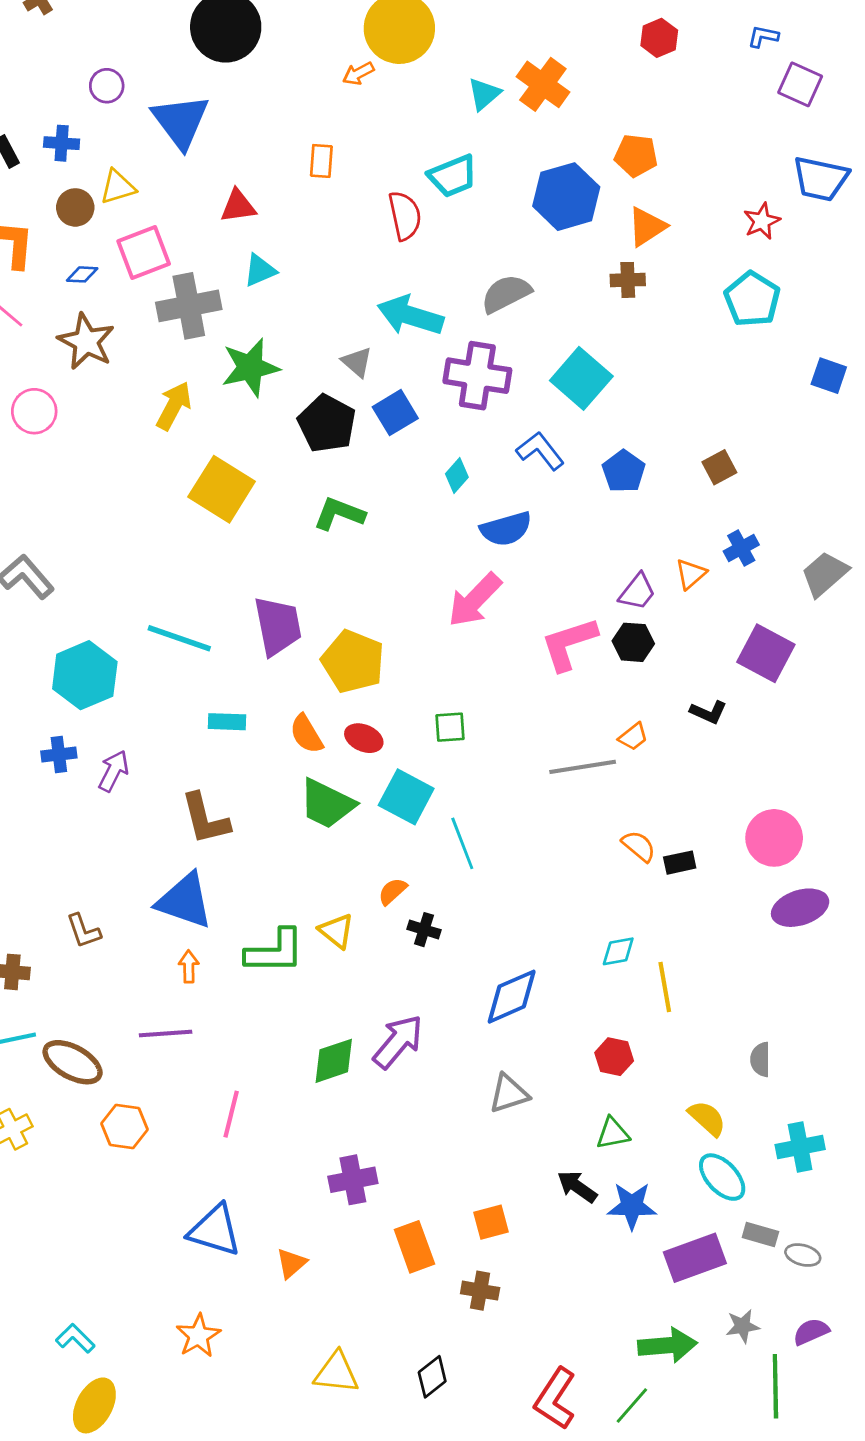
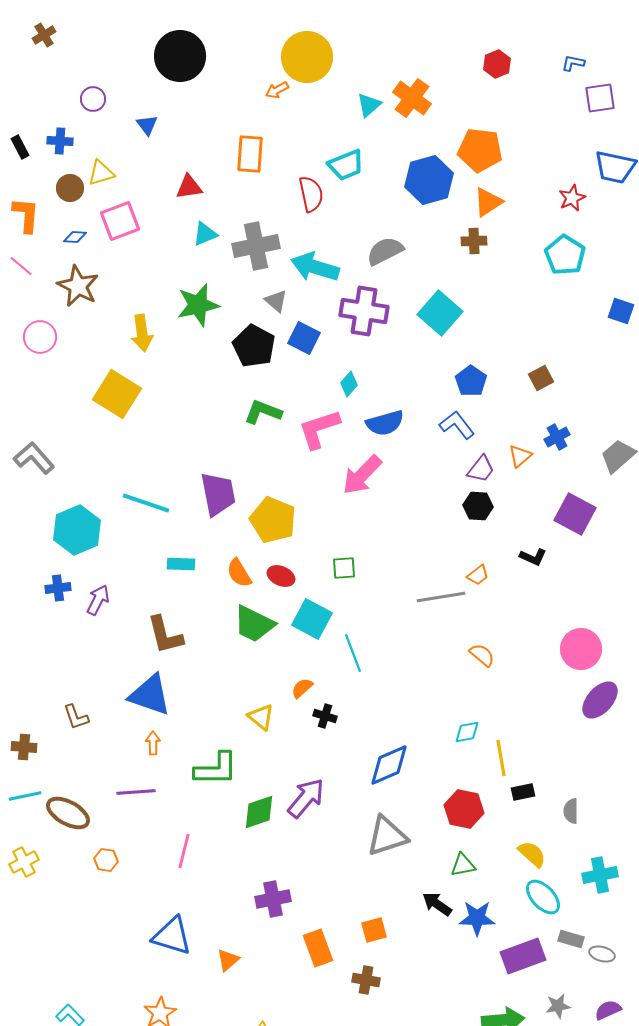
purple square: (800, 84) -> (600, 98), turned -32
blue triangle: (181, 121) -> (147, 125), size x0.5
orange pentagon: (636, 155) -> (480, 150), size x1.4
orange rectangle: (321, 161) -> (250, 154), size x1.5
gray cross: (189, 306) -> (256, 246), moved
yellow arrow: (174, 406) -> (142, 333), turned 144
blue square: (395, 413) -> (304, 338), turned -32
blue L-shape: (540, 451) -> (457, 425), moved
yellow square: (222, 489) -> (117, 394), moved
pink L-shape: (569, 644) -> (319, 429), moved
black rectangle: (680, 863) -> (523, 792), moved
purple ellipse: (800, 908) -> (600, 700), turned -30
green L-shape: (275, 951) -> (216, 769), moved
red hexagon: (614, 1057) -> (464, 809), size x1.4
gray triangle: (509, 1094) -> (387, 836), size x1.4
orange hexagon: (124, 1126) -> (106, 860), size x0.7

